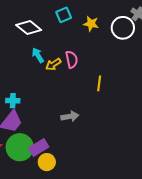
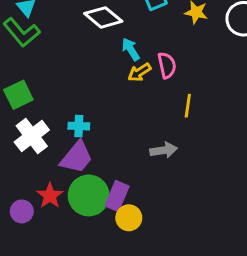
cyan arrow: (38, 55) -> (131, 49), moved
yellow line: (99, 83) -> (188, 106), moved
purple rectangle: (39, 147) -> (117, 196), turned -36

